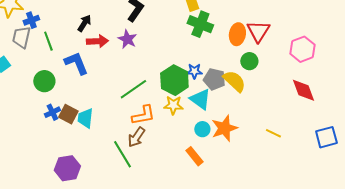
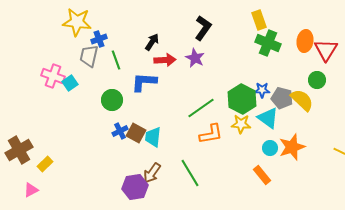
orange ellipse: (237, 34) -> (305, 41), moved
blue L-shape: (76, 63) -> (144, 82), turned -64
brown arrow: (136, 137) -> (152, 173), moved

